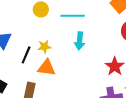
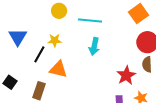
yellow star: (44, 47) -> (55, 40), moved

